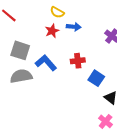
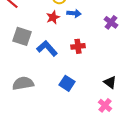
gray semicircle: (21, 76) -> (23, 83), moved
blue square: (96, 78) -> (67, 83), moved

